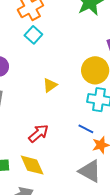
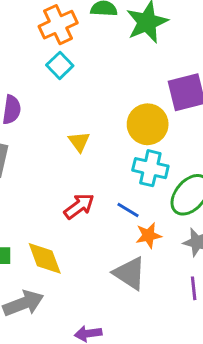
yellow triangle: (50, 85) -> (79, 142), turned -35
red arrow: (38, 133) -> (79, 206), moved

